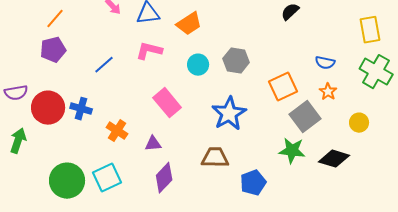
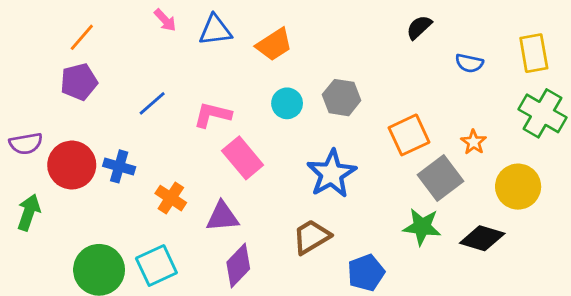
pink L-shape: (149, 51) -> (212, 115), moved
blue semicircle: (325, 63) -> (469, 63), moved
yellow circle: (359, 123) -> (518, 187), size x1.6
purple triangle: (153, 144) -> (222, 217), size x1.4
brown trapezoid: (215, 158) -> (311, 237), turned -32

